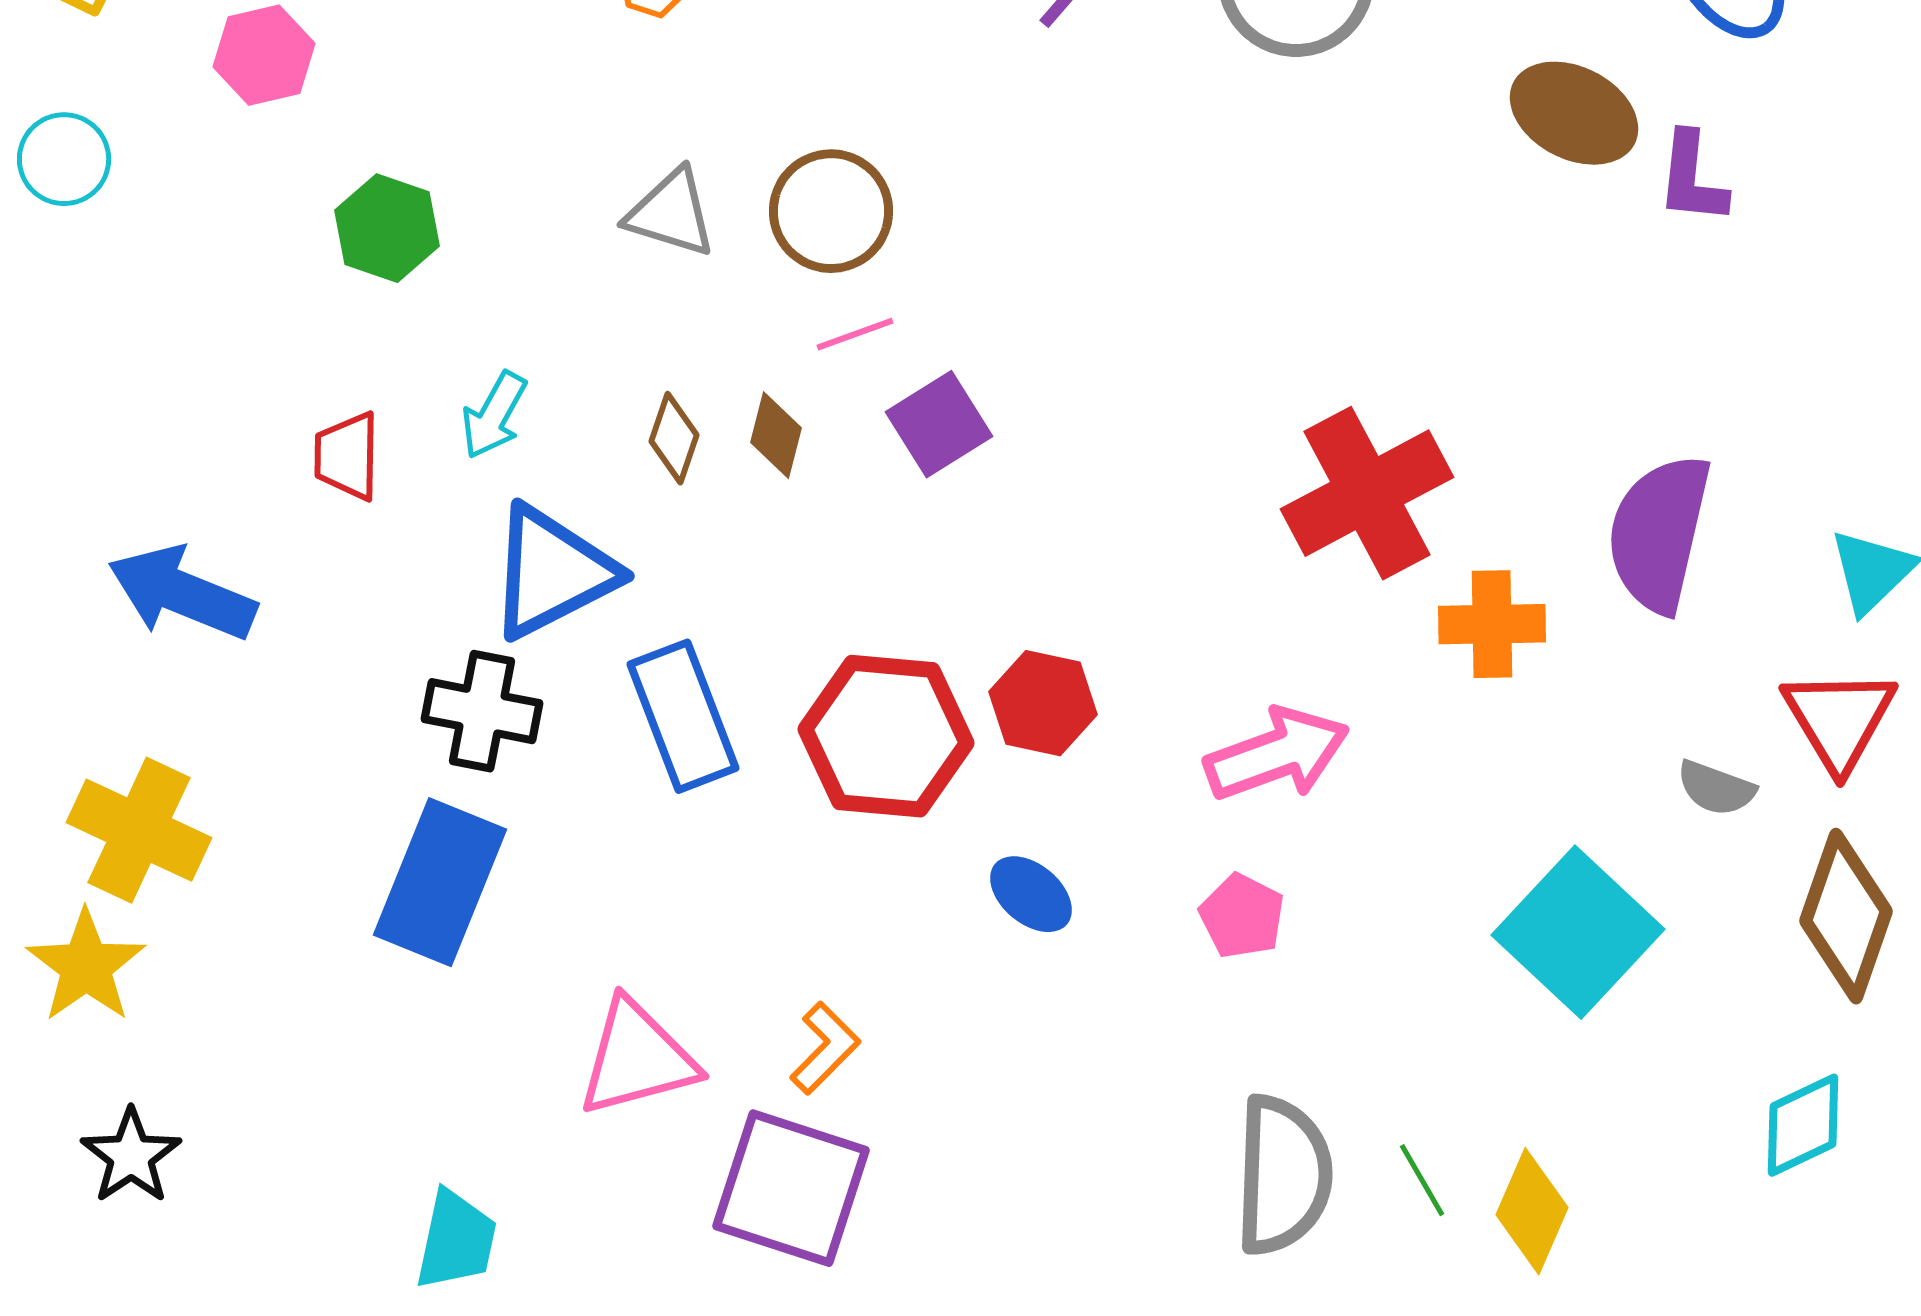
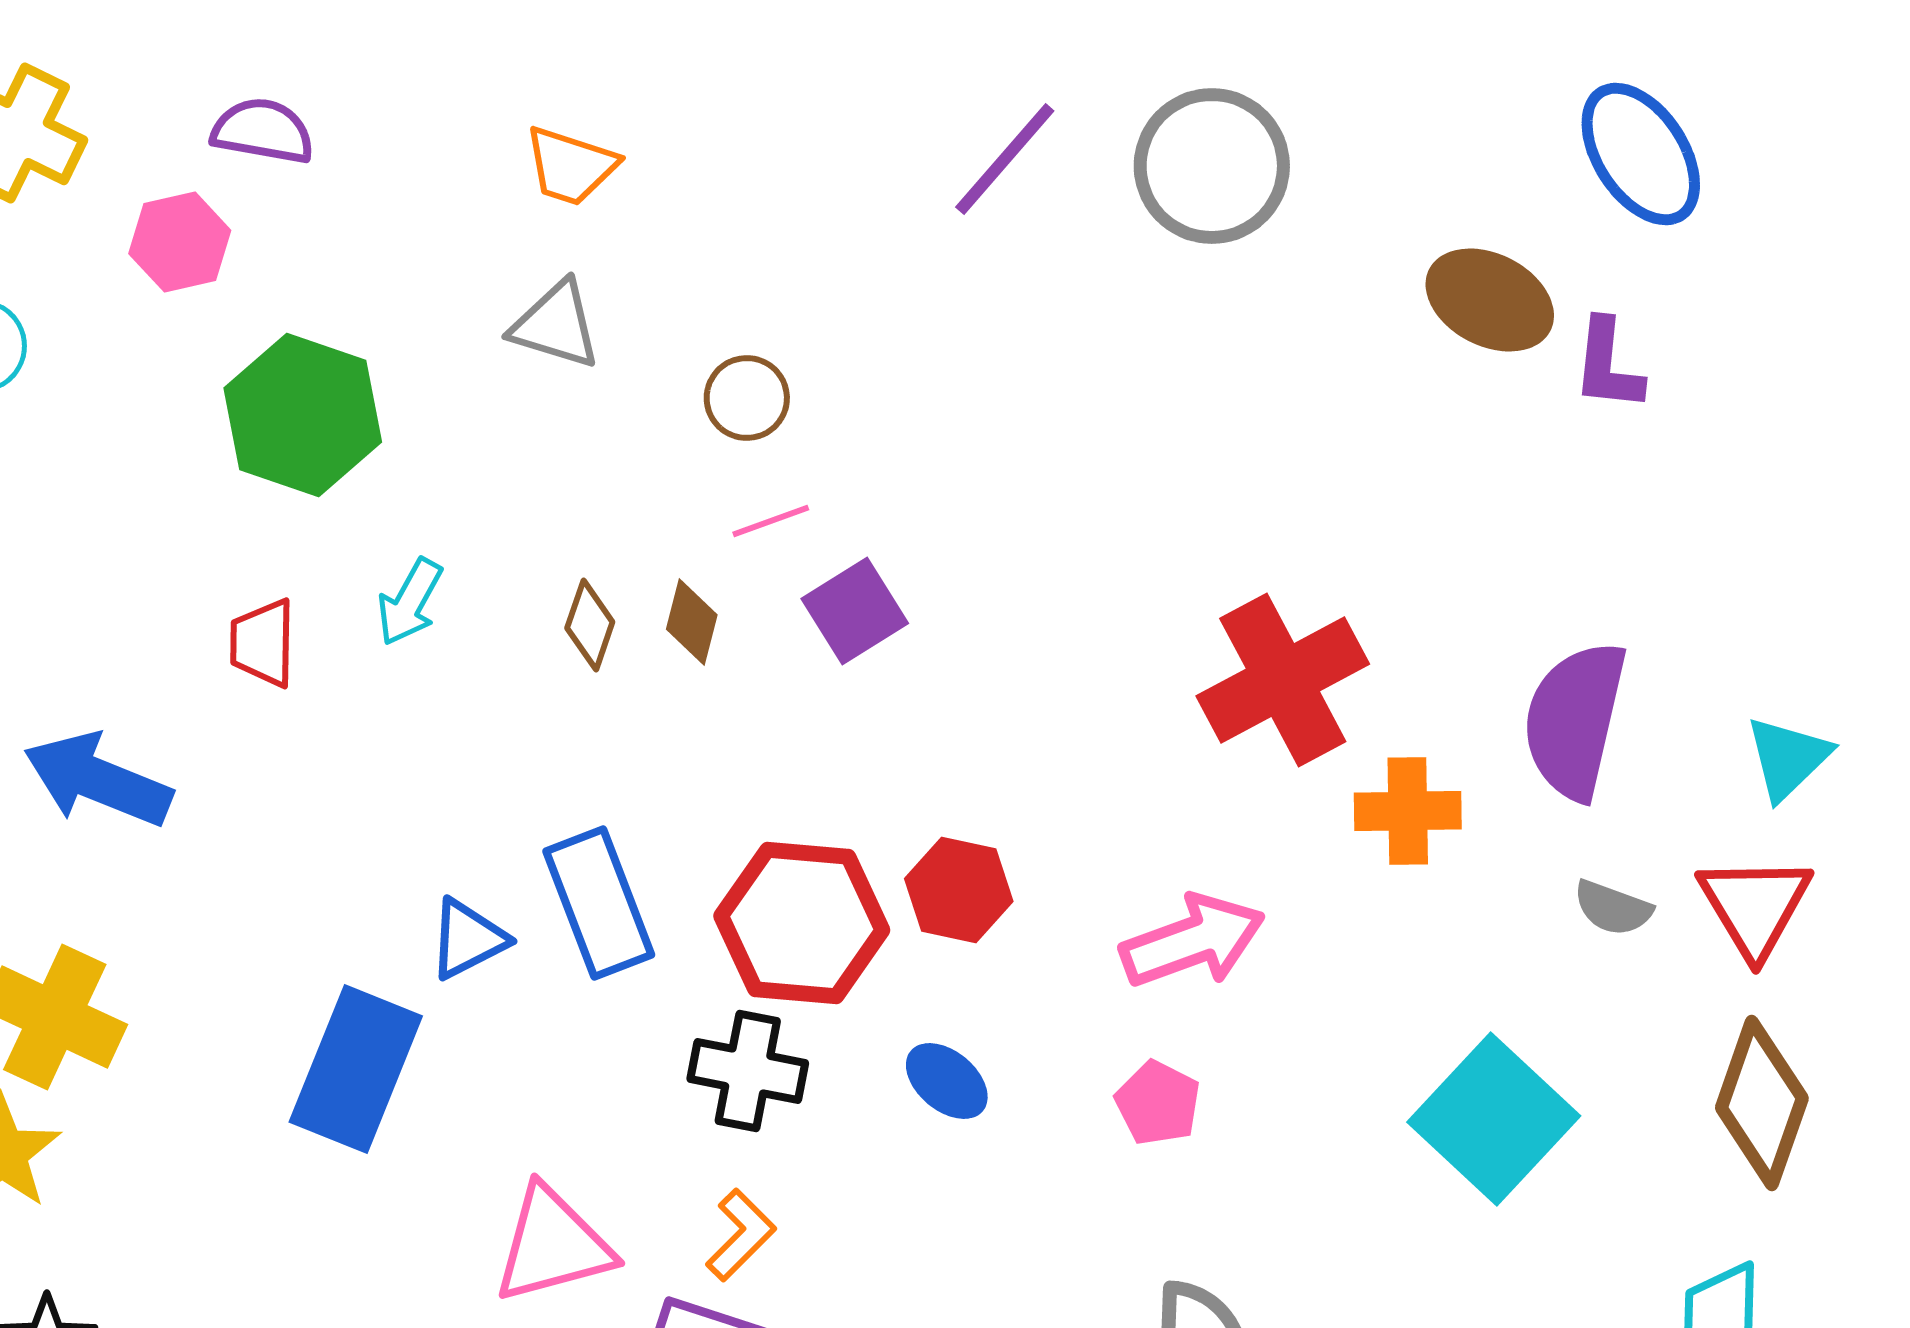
brown circle: (831, 211) -> (747, 398), size x0.7
gray triangle: (671, 213) -> (556, 325), moved
green hexagon: (387, 228) -> (303, 415), size x1.5
blue triangle: (552, 572) -> (468, 939), moved, size x0.6
black cross: (482, 711) -> (748, 1071), moved
gray semicircle: (1716, 788) -> (1613, 908), moved

